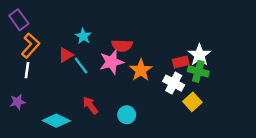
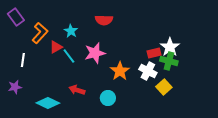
orange L-shape: (31, 46) -> (40, 33), moved
red semicircle: (122, 46) -> (104, 20), moved
orange star: (141, 70) -> (120, 71), moved
red arrow: (90, 105) -> (77, 90), turned -35

